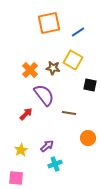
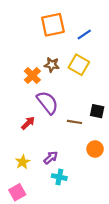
brown star: (53, 68) -> (52, 65), moved
black square: (90, 85) -> (97, 111), moved
cyan cross: (55, 164) -> (59, 177), turned 32
pink square: (16, 178) -> (17, 192), turned -35

